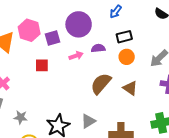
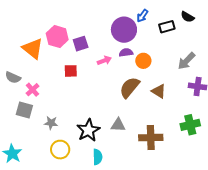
purple circle: (79, 24) -> (124, 30), moved
black rectangle: (124, 37) -> (167, 27), moved
orange circle: (127, 57) -> (143, 61), moved
gray triangle: (88, 121) -> (118, 125), turned 35

